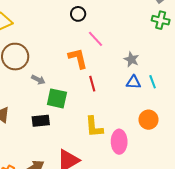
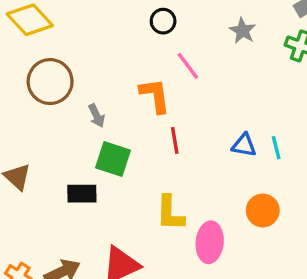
gray star: (131, 59) -> (243, 31), moved
gray arrow: (38, 80) -> (97, 116), moved, turned 32

